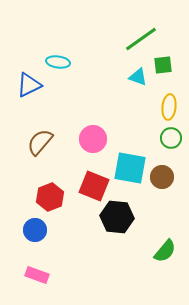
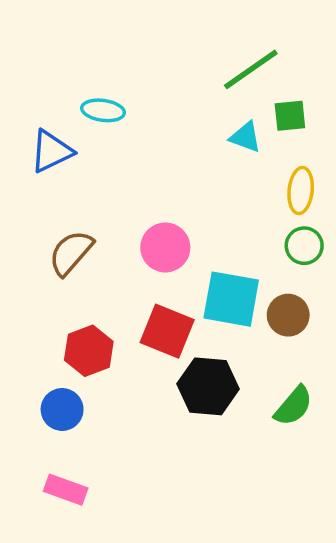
green semicircle: (165, 251) -> (294, 406), moved

